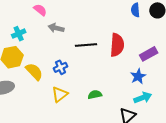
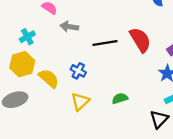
red semicircle: (117, 45) -> (140, 40), turned -30
blue cross: (61, 67) -> (78, 71), turned -32

